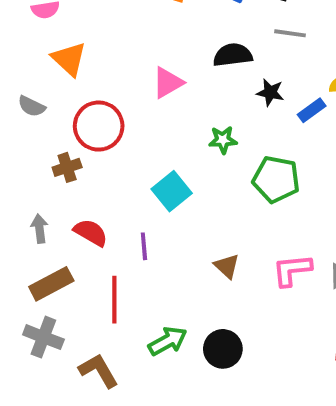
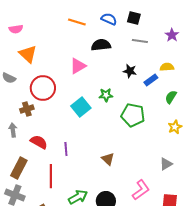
black semicircle: (233, 55) -> (101, 45), moved
cyan square: (172, 191) -> (81, 107), moved
gray arrow: (39, 229) -> (13, 130), moved
pink L-shape: (292, 270) -> (141, 190), moved, turned 150
brown rectangle: (51, 284) -> (19, 168), turned -35

